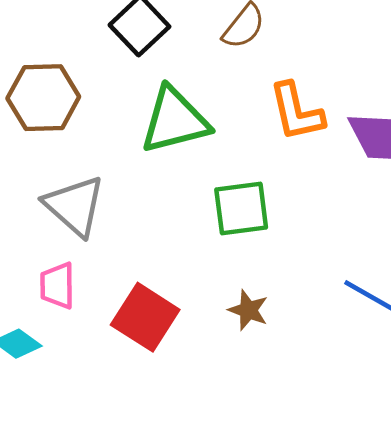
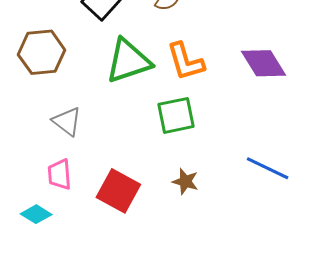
orange L-shape: (296, 112) -> (185, 62), moved
gray triangle: (74, 206) -> (67, 121), size x0.7

